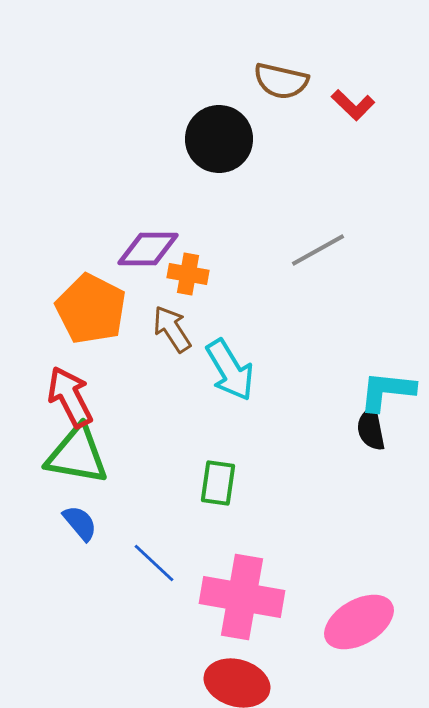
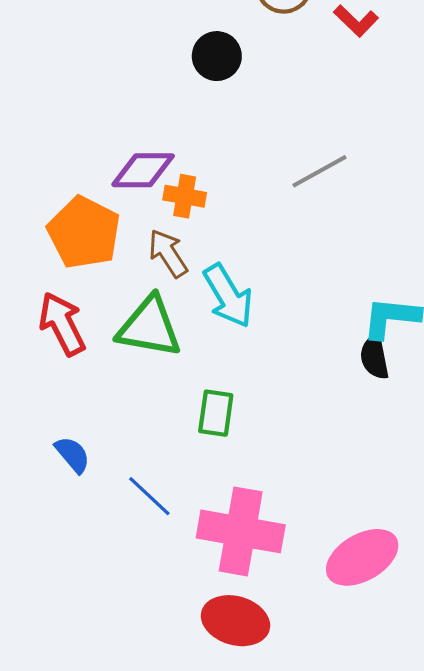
black circle: (219, 139) -> (217, 56), size x0.7
green triangle: (77, 455) -> (149, 327), moved

